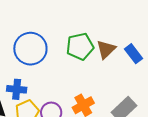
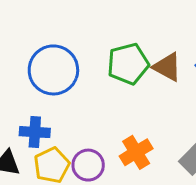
brown triangle: (106, 49) -> (167, 67), turned -45

